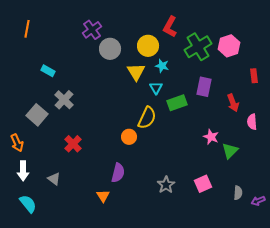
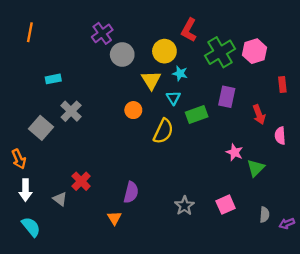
cyan rectangle: (48, 71) -> (53, 79), turned -40
orange circle: (129, 137) -> (133, 110), moved
red cross: (73, 144) -> (81, 181), moved

